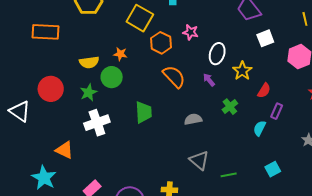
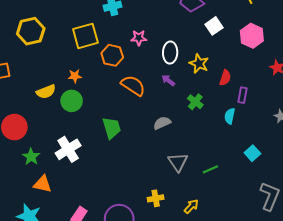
yellow square: (140, 18) -> (85, 36), turned -32
green star: (89, 92) -> (31, 157), moved
gray triangle: (199, 160) -> (178, 162), turned 30

